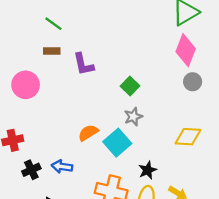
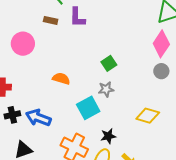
purple L-shape: (83, 64) -> (77, 17), moved
orange semicircle: (88, 133) -> (61, 79), moved, turned 36
blue arrow: (62, 167) -> (38, 118), size x1.4

